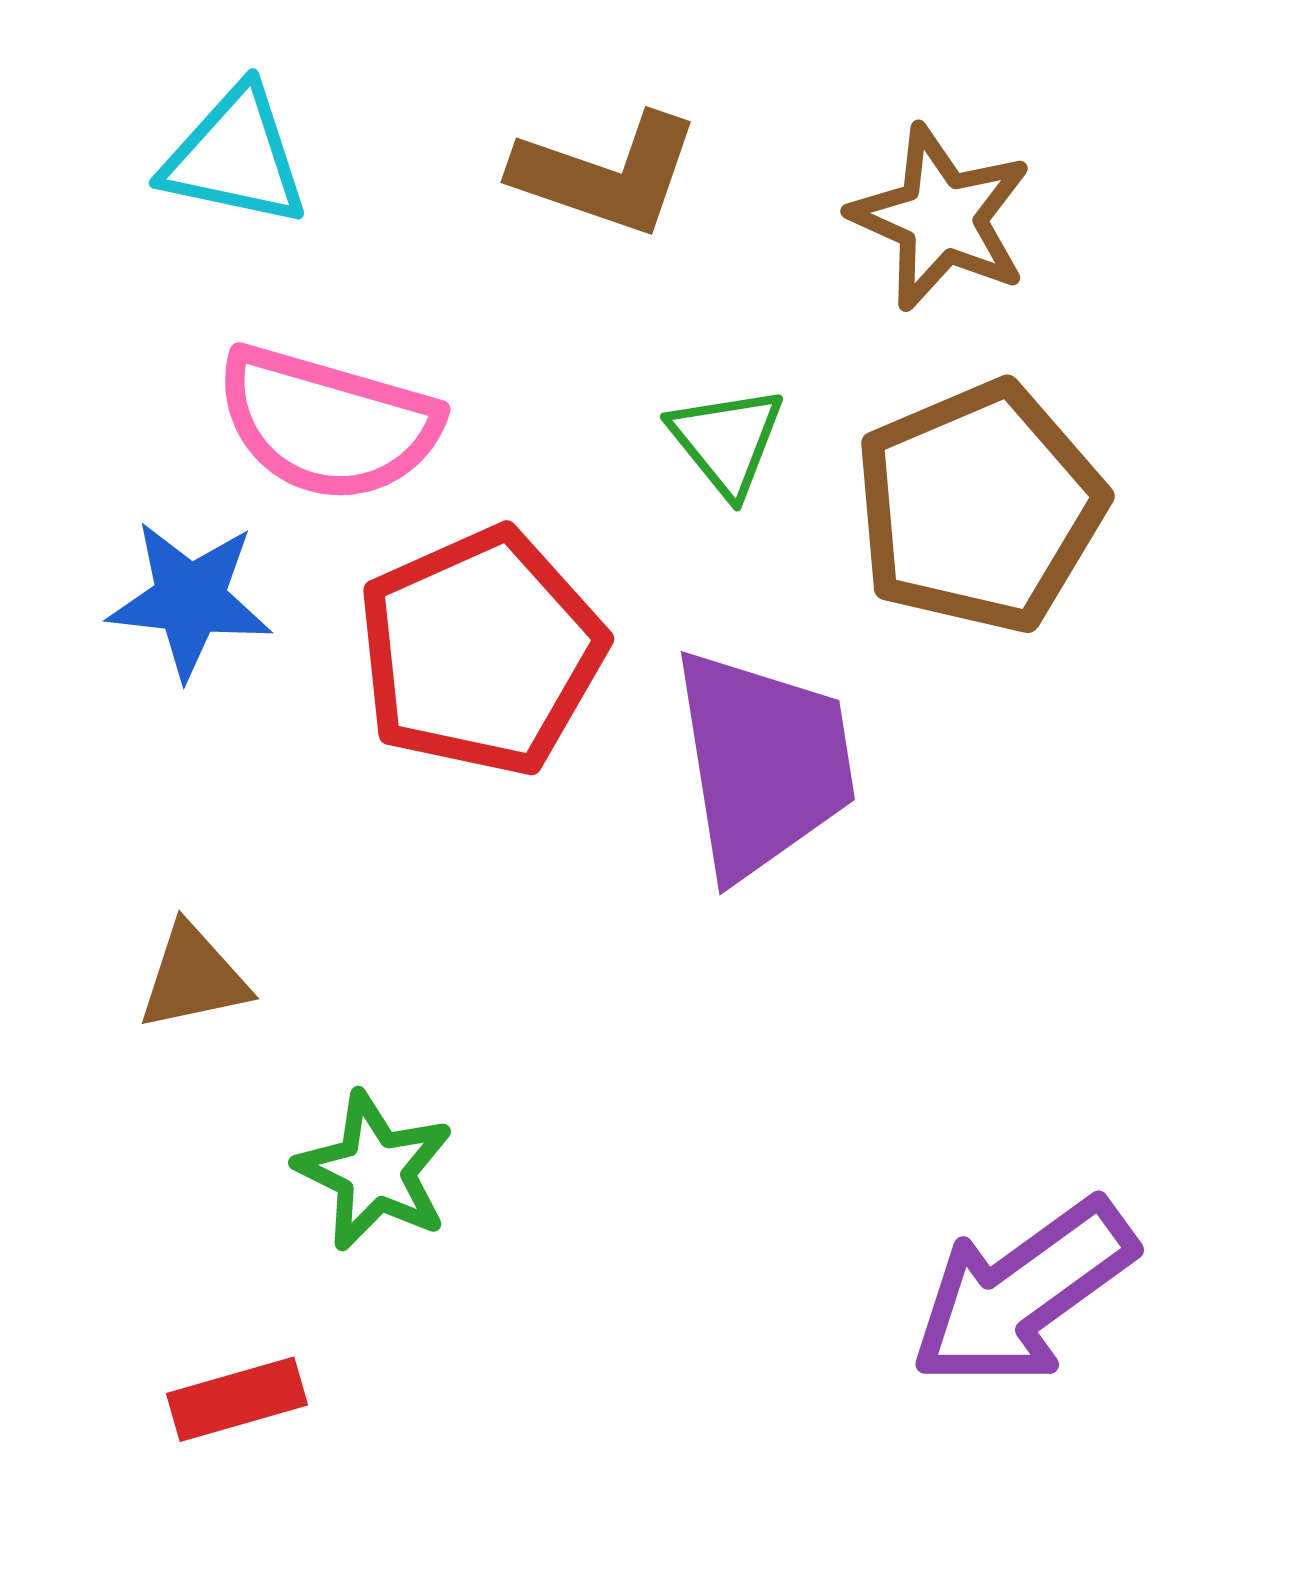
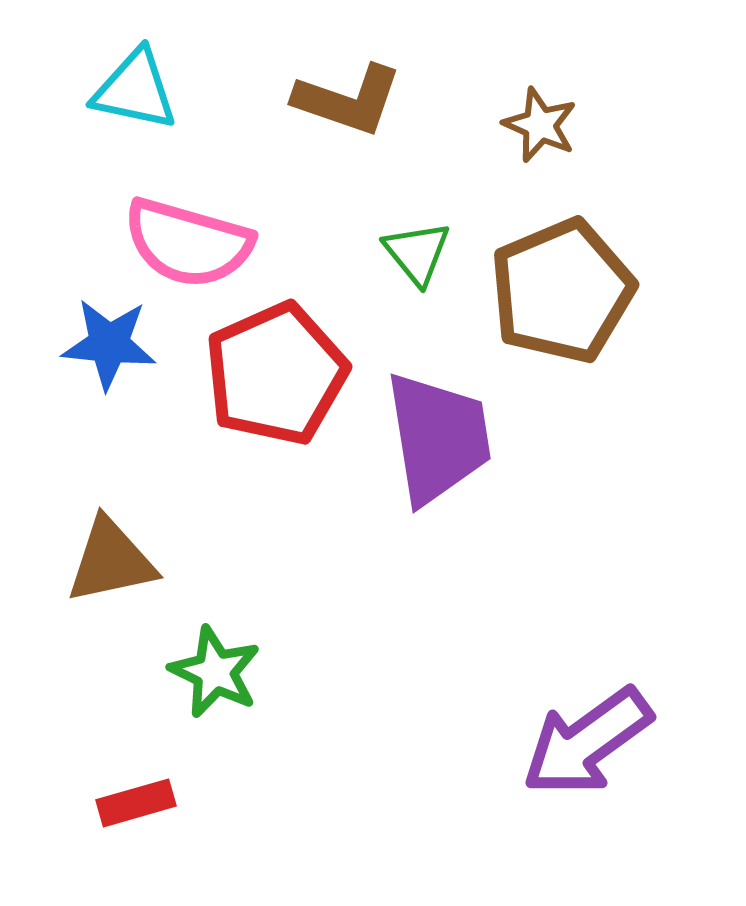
brown star: (941, 218) -> (540, 125), size x0.7
brown triangle: (193, 978) -> (111, 561), size x1.4

